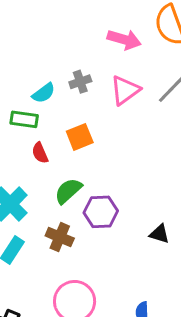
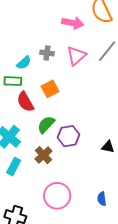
gray cross: (80, 82) -> (47, 53), turned 32
red semicircle: (40, 153) -> (25, 102), size x1.5
brown cross: (60, 237) -> (43, 155), turned 30

